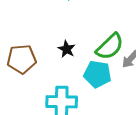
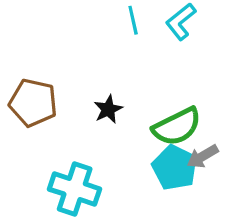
cyan pentagon: (97, 74) -> (175, 168), moved

